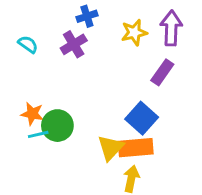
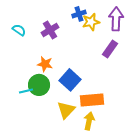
blue cross: (87, 16) -> (79, 14), moved
orange star: (32, 114) -> (45, 64), moved
blue square: (142, 118) -> (70, 80), moved
yellow triangle: (111, 148) -> (66, 110), moved

